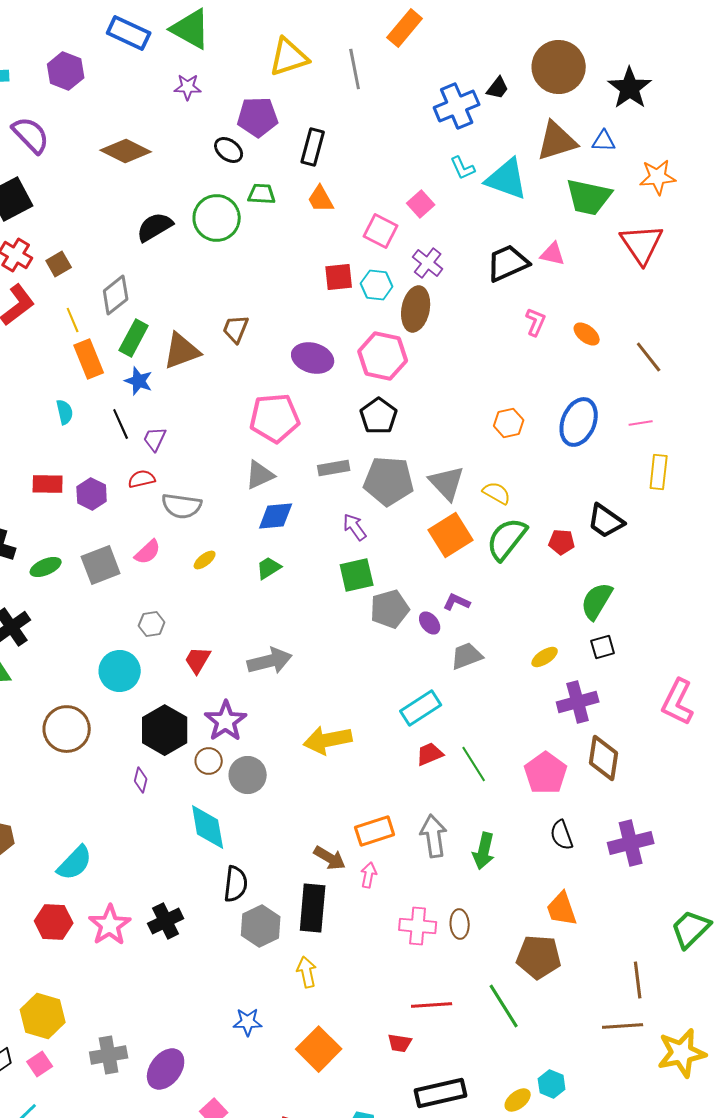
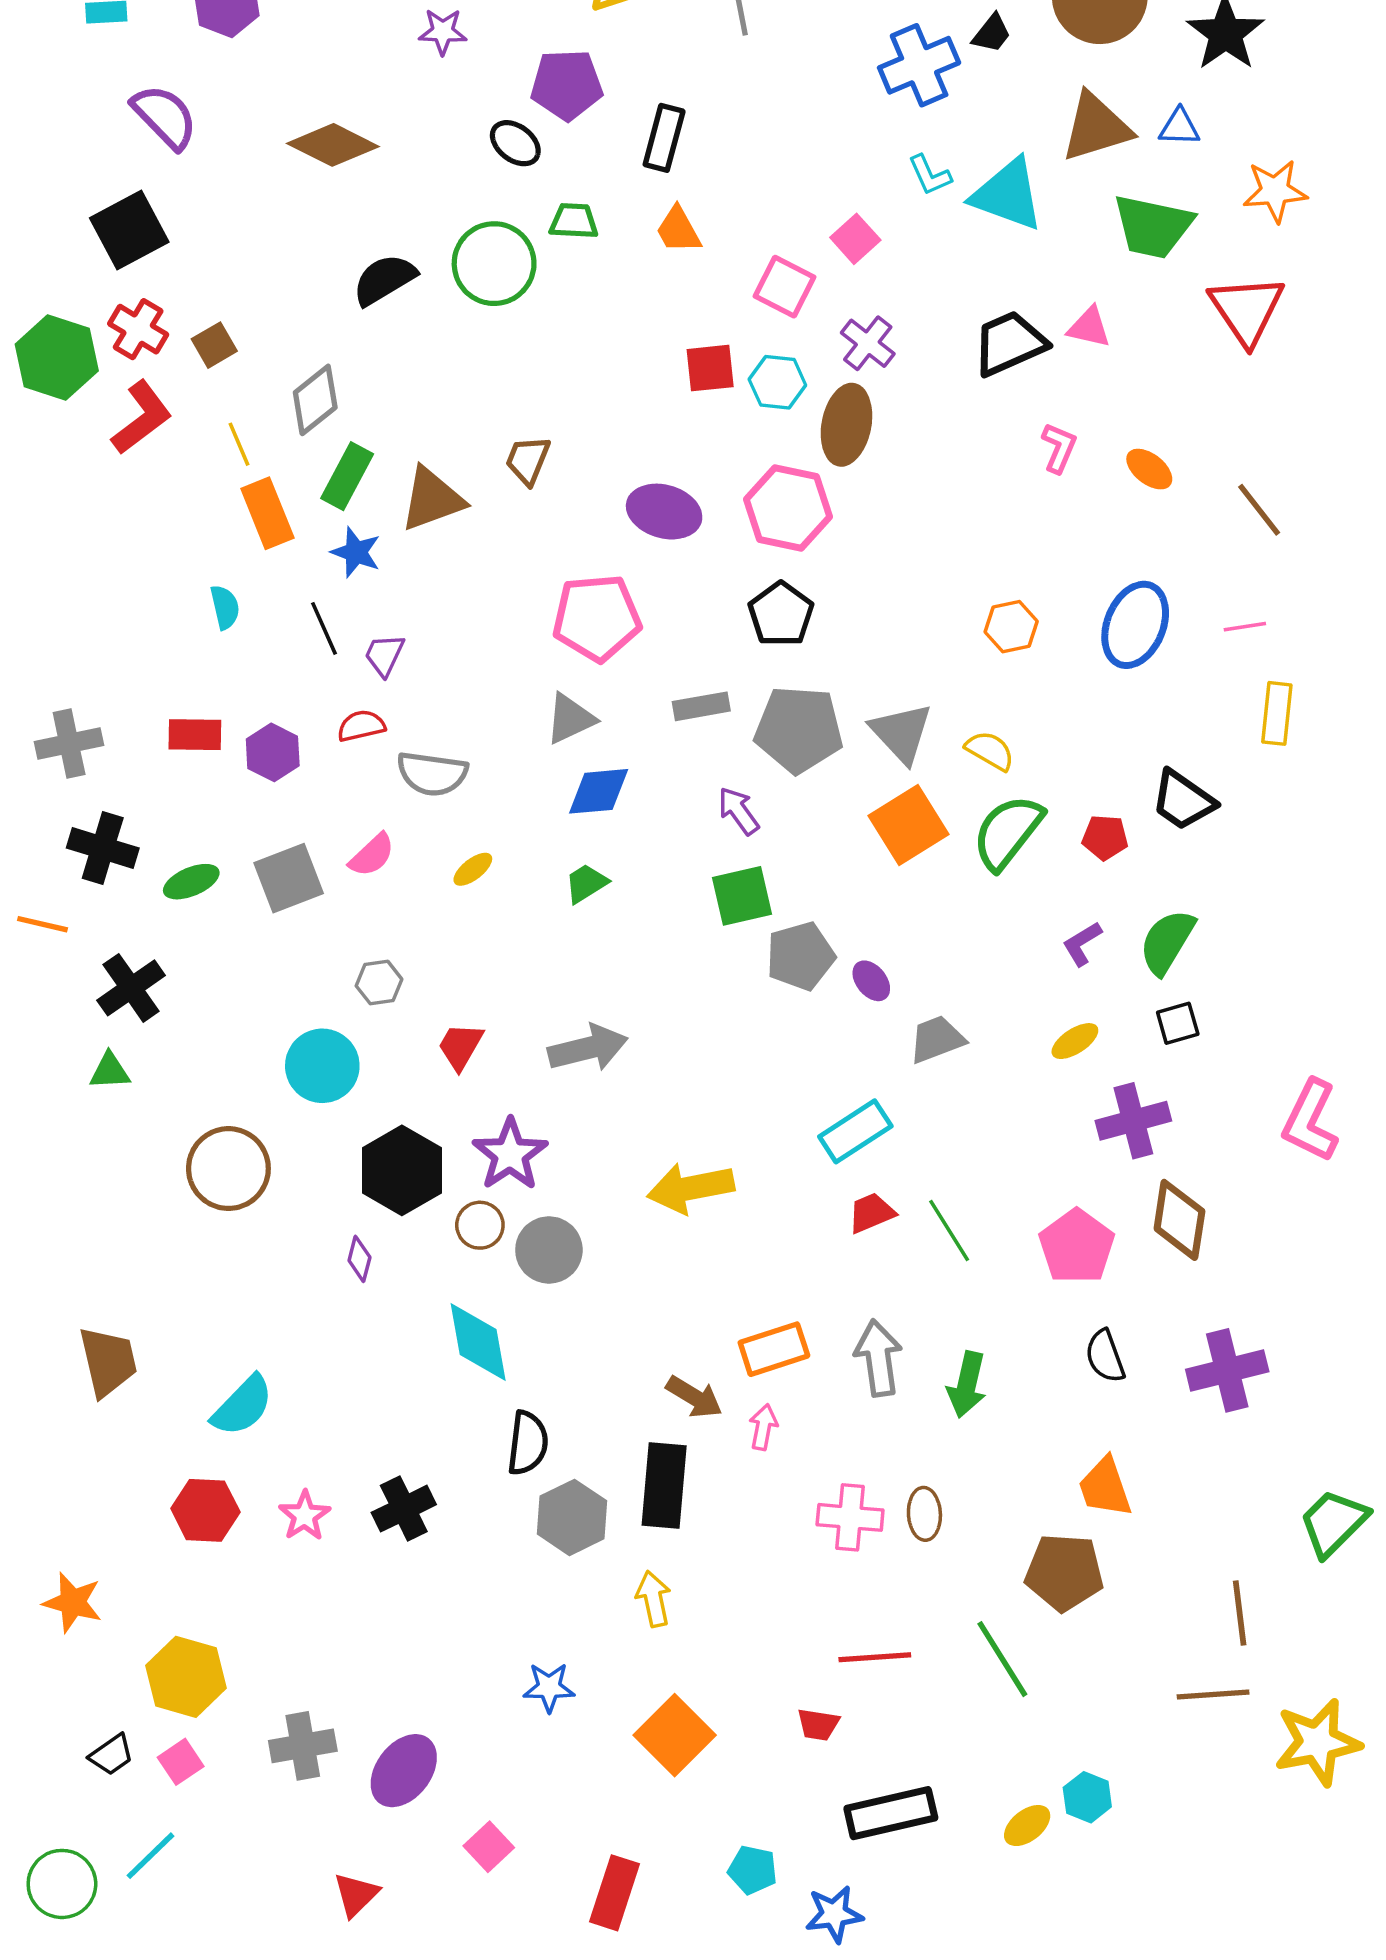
purple L-shape: (457, 602) -> (1082, 944), moved, turned -56
pink star: (110, 925) -> (305, 1516), size x0.7

